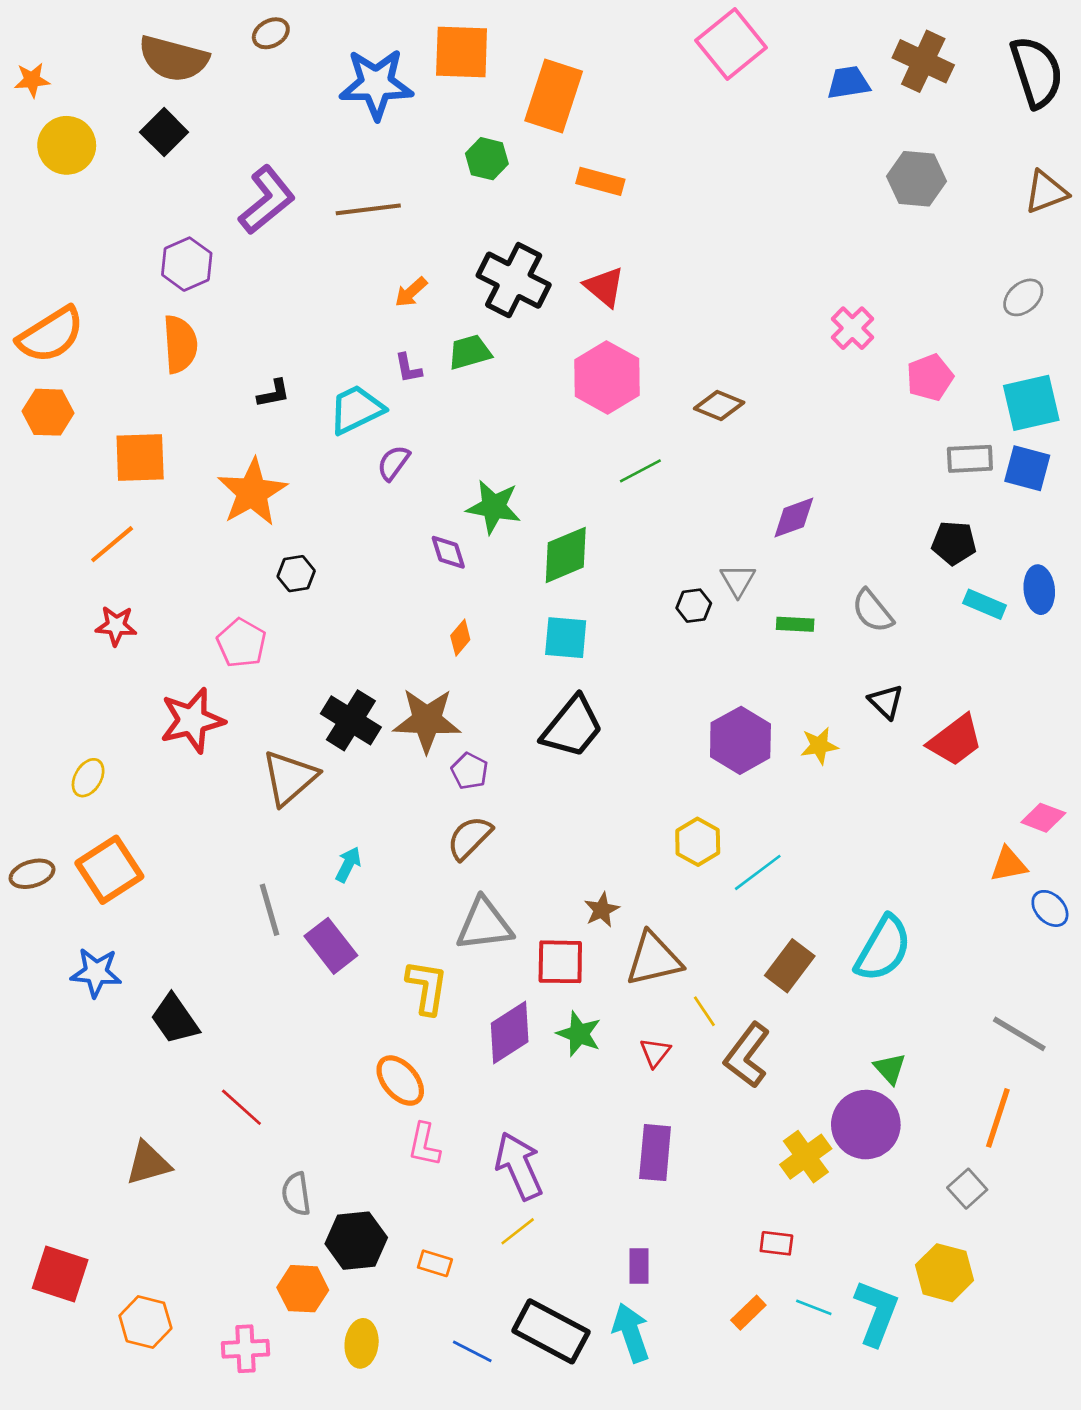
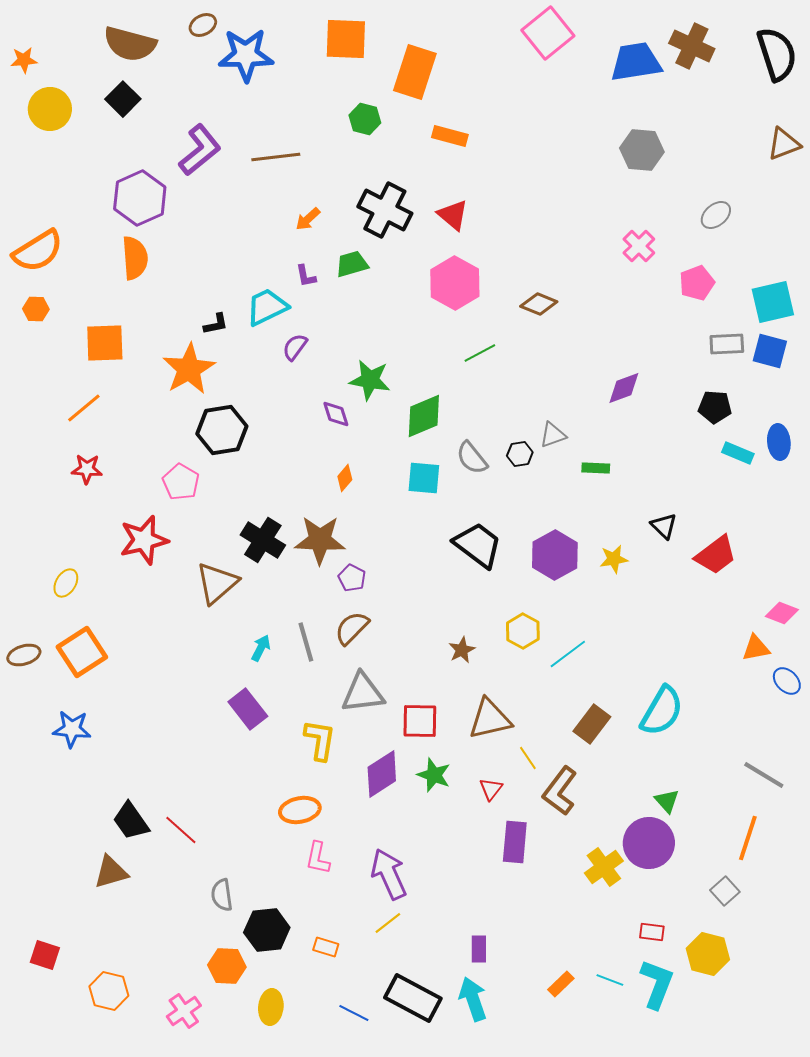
blue trapezoid: (848, 83) -> (636, 62), size x1.6
blue star: (376, 84) -> (246, 55), moved
gray hexagon: (917, 179) -> (642, 150), moved
purple hexagon: (187, 264) -> (140, 198), size x1.4
gray ellipse: (1023, 297) -> (716, 215), moved
black L-shape: (273, 393) -> (216, 324), moved
orange hexagon: (48, 412) -> (36, 309), size x0.7
purple diamond: (794, 518) -> (624, 388), moved
black hexagon: (296, 574) -> (222, 430), size x1.8
gray triangle: (738, 580) -> (553, 435), turned 40
gray semicircle: (873, 611) -> (472, 458), moved
black trapezoid: (572, 727) -> (478, 545), moved, turned -92
gray line: (269, 910) -> (306, 642), moved
brown star: (602, 910) -> (462, 650), moved
black trapezoid: (175, 1019) -> (131, 821), moved
orange ellipse: (400, 1081) -> (300, 810), turned -60
purple rectangle: (655, 1153) -> (515, 842), moved
red rectangle: (776, 1243) -> (652, 932), moved
red square: (60, 1274) -> (45, 955), size x0.7
pink cross: (245, 1349) -> (184, 1011), turned -32

